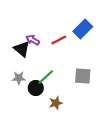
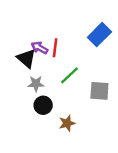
red line: (59, 40) -> (55, 48), moved, turned -56
green line: (46, 77) -> (69, 75), moved
gray star: (19, 78) -> (36, 84), moved

